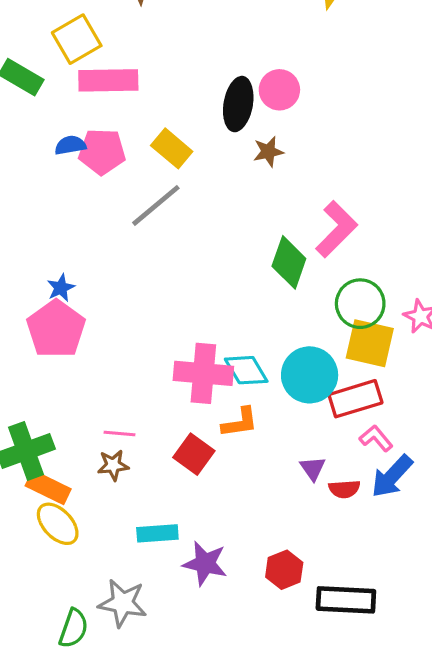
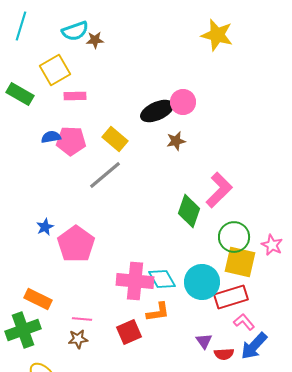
pink rectangle: (108, 80) -> (75, 96), size x0.6
black ellipse: (238, 104) -> (157, 111), turned 56
pink pentagon: (56, 329) -> (76, 244), moved
red square: (194, 454) -> (129, 332), turned 30
orange rectangle: (48, 487) -> (38, 299), moved

